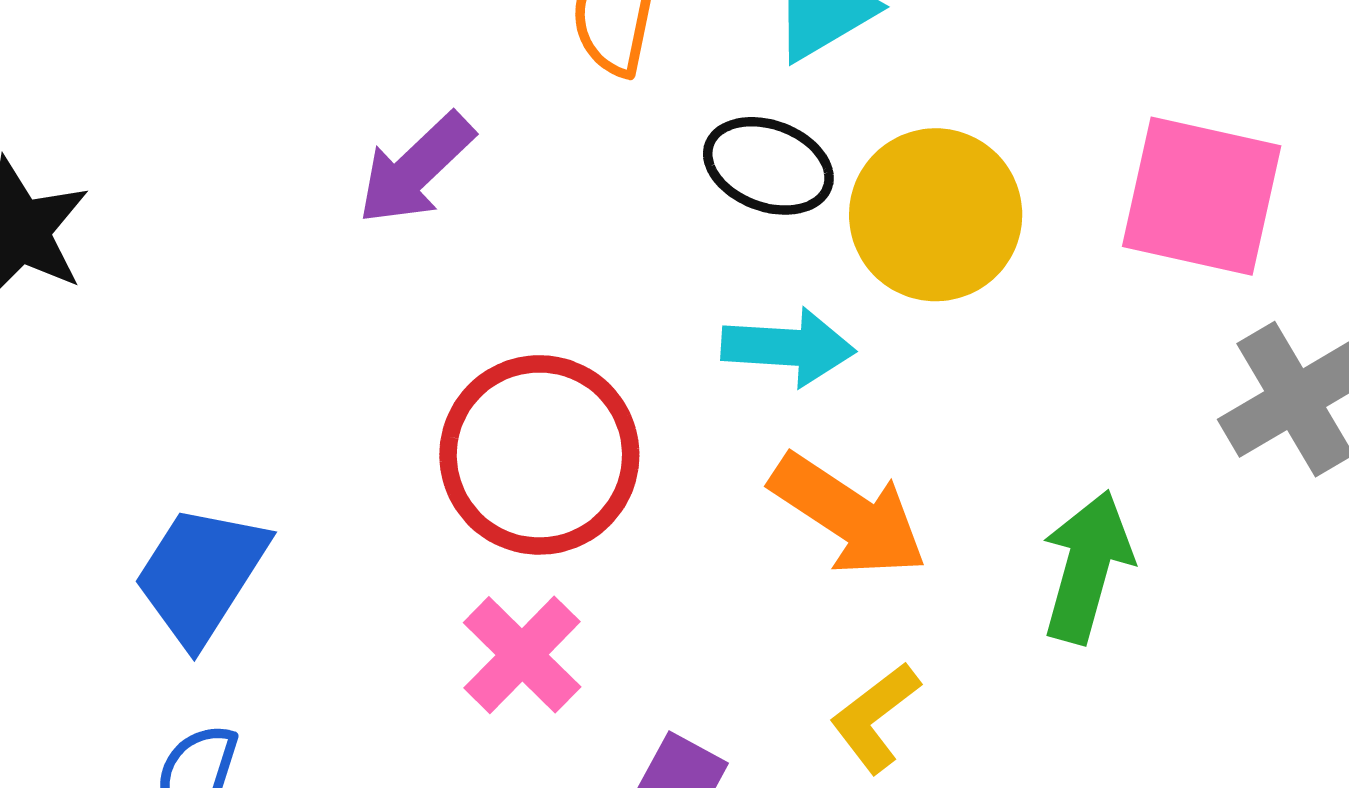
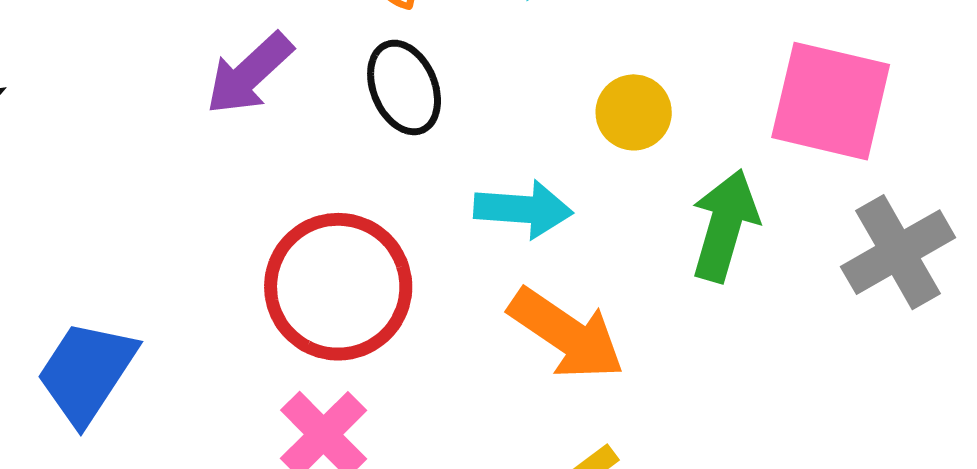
black ellipse: (768, 166) -> (404, 87), moved, turned 46
yellow circle: (936, 215) -> (634, 112), size x0.6
green arrow: (1087, 567) -> (725, 225), moved

